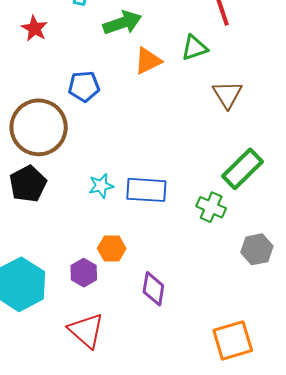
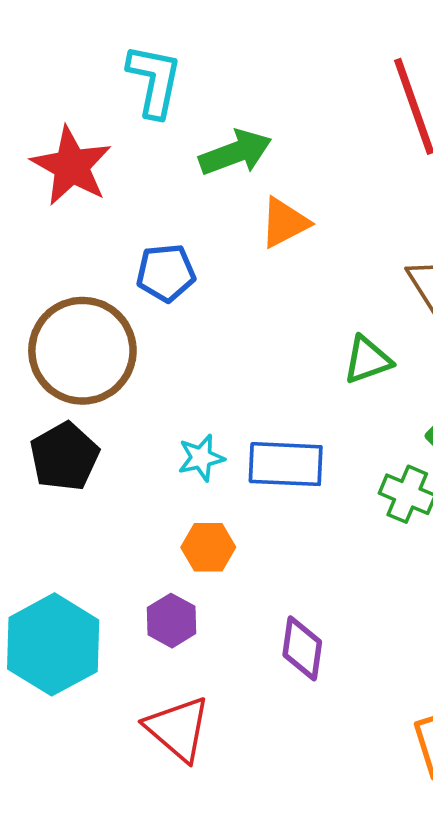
red star: (34, 28) -> (71, 166), size x1.6
green triangle: (194, 48) -> (367, 360), moved
orange hexagon: (112, 248) -> (208, 547), moved

